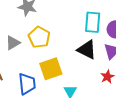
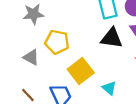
gray triangle: (13, 43) -> (31, 57), turned -42

